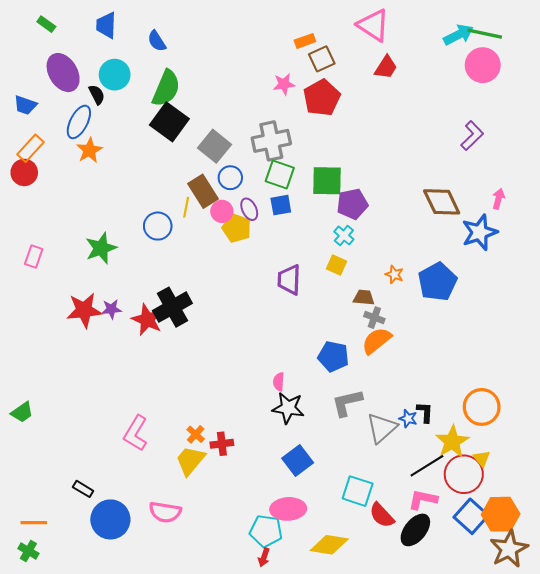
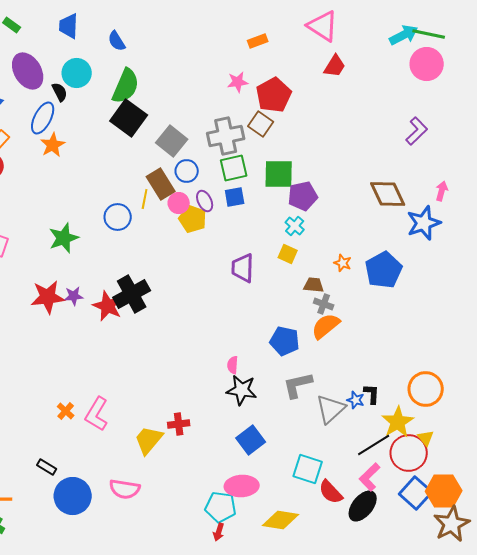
brown square: (322, 59) -> (261, 124), moved, turned -30
green square: (280, 175) -> (234, 168), turned -32
orange cross: (196, 434) -> (66, 411), moved
pink L-shape: (423, 499) -> (370, 477), turned -56

